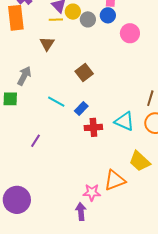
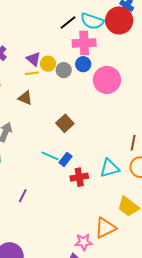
pink circle: (130, 33) -> (107, 80), size x1.4
brown triangle: (47, 44) -> (25, 98), turned -35
cyan line: (56, 102) -> (50, 156), moved
cyan triangle: (124, 121) -> (109, 168), turned -35

